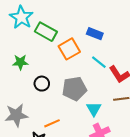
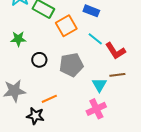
cyan triangle: (94, 109) -> (99, 85), moved

